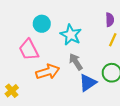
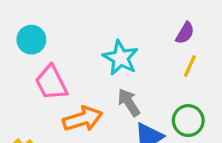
purple semicircle: (110, 20) -> (185, 33), turned 32
cyan circle: (42, 24) -> (31, 40), moved

